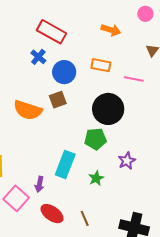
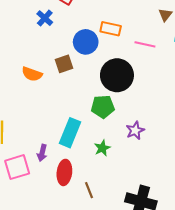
blue circle: (64, 72) -> (86, 42), moved
orange semicircle: (28, 110) -> (32, 74), size x0.7
pink square: (16, 198) -> (17, 167), turned 30
red ellipse: (52, 214) -> (64, 172), moved, turned 60

